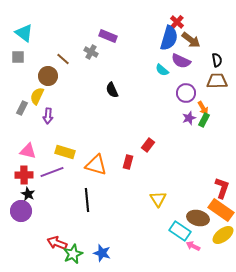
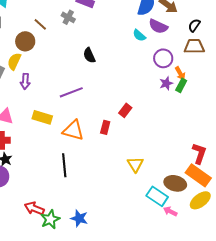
black semicircle: (217, 60) -> (194, 25), turned -136
purple line: (52, 172) -> (71, 92), moved

